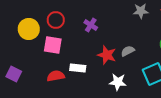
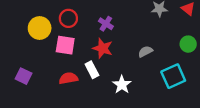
red star: (107, 55) -> (103, 48), moved
white rectangle: (78, 68) -> (92, 70), turned 56
white star: (118, 82) -> (122, 85), moved, turned 30

